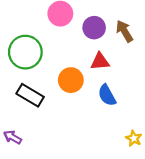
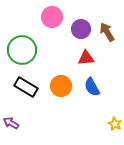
orange circle: (71, 80) -> (61, 86), moved

